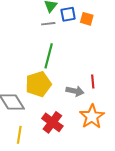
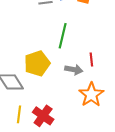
green line: (49, 56) -> (63, 36), moved
red cross: (52, 122) -> (43, 116), moved

